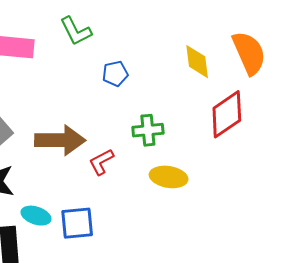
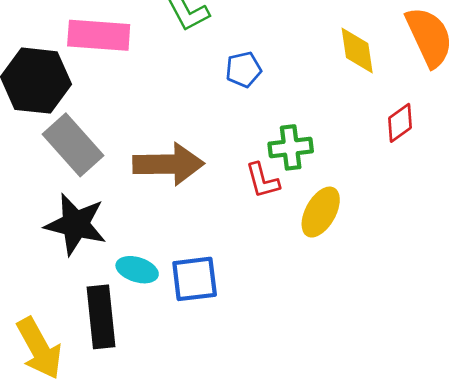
red diamond: (227, 114) -> (400, 123), size x0.6
red L-shape: (101, 162) -> (262, 180), moved, turned -76
yellow ellipse: (169, 177) -> (321, 212), turned -69

